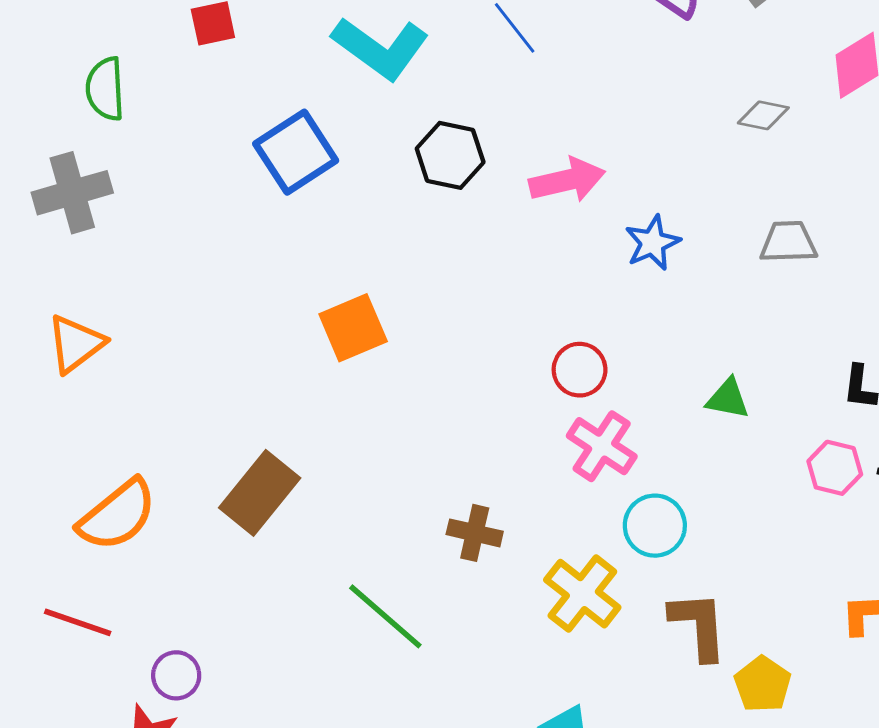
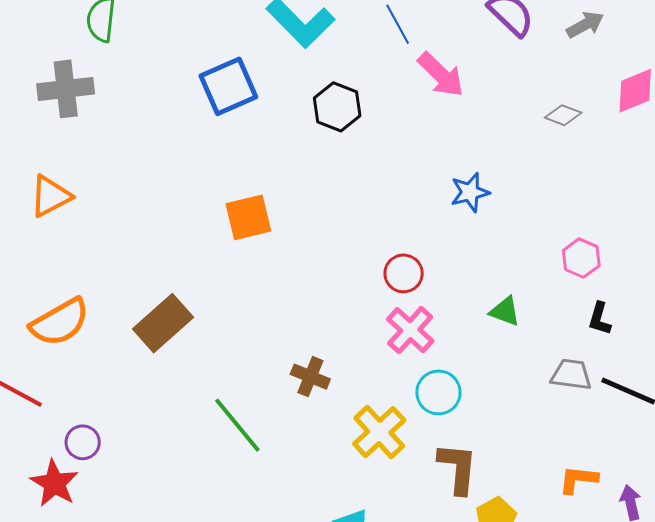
pink arrow: (567, 180) -> (441, 75), moved, turned 48
gray trapezoid: (788, 242) -> (571, 375), moved
pink hexagon: (835, 468) -> (581, 258), moved

